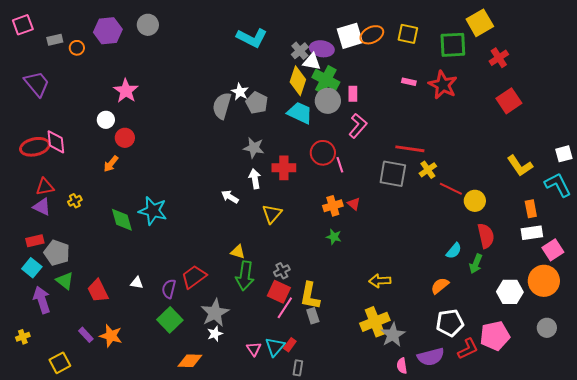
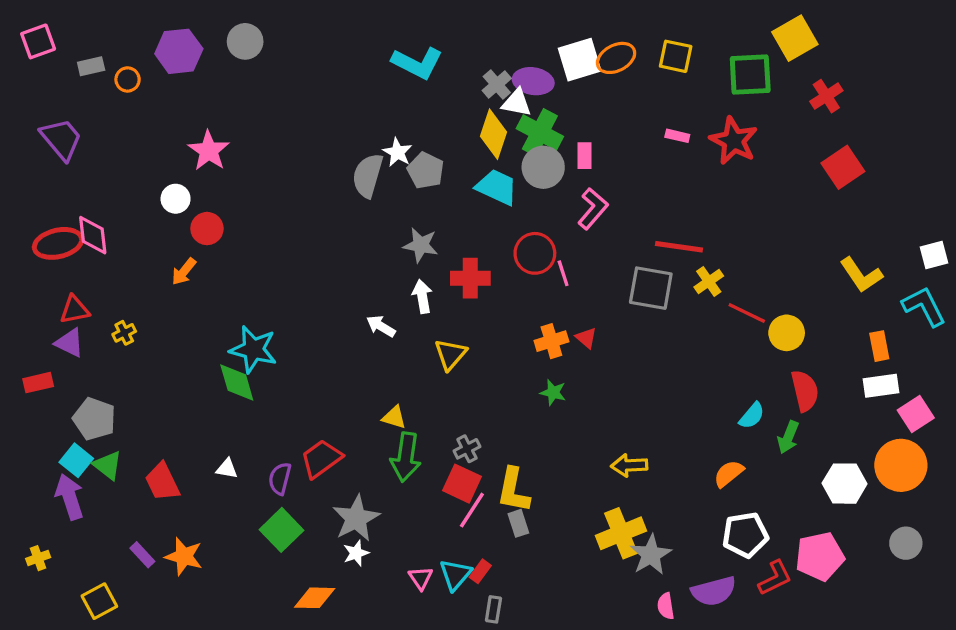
green diamond: (122, 220) -> (237, 383), moved
red rectangle: (35, 241) -> (38, 383), moved
cyan square: (32, 268) -> (76, 460), moved

